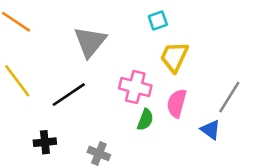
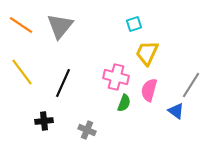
gray triangle: (90, 42) -> (60, 26), moved
black line: (69, 95) -> (63, 83), turned -32

